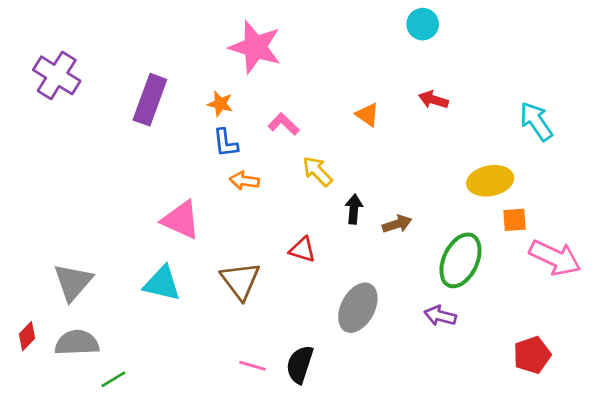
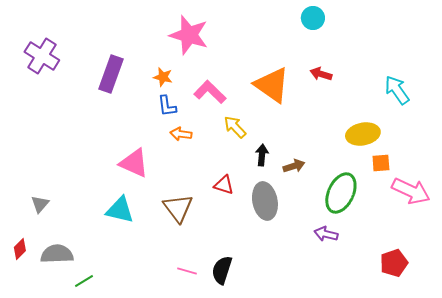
orange triangle: (367, 115) -> (272, 85), size x2.0
pink L-shape: (284, 124) -> (210, 92), size x1.4
gray triangle: (73, 282) -> (40, 204), moved, size x0.6
gray ellipse: (358, 308) -> (265, 201), moved, turned -39

